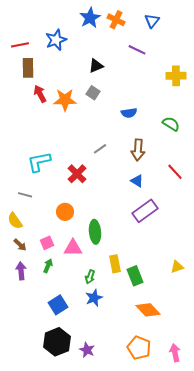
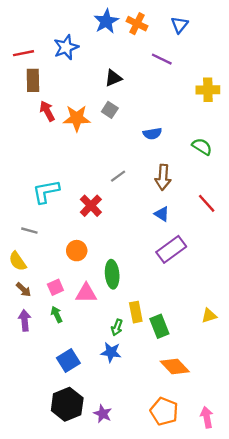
green arrow: (48, 266) -> (57, 314), turned -48
green arrow: (90, 277) -> (117, 327), moved
blue star: (94, 298) -> (111, 352), turned 30

